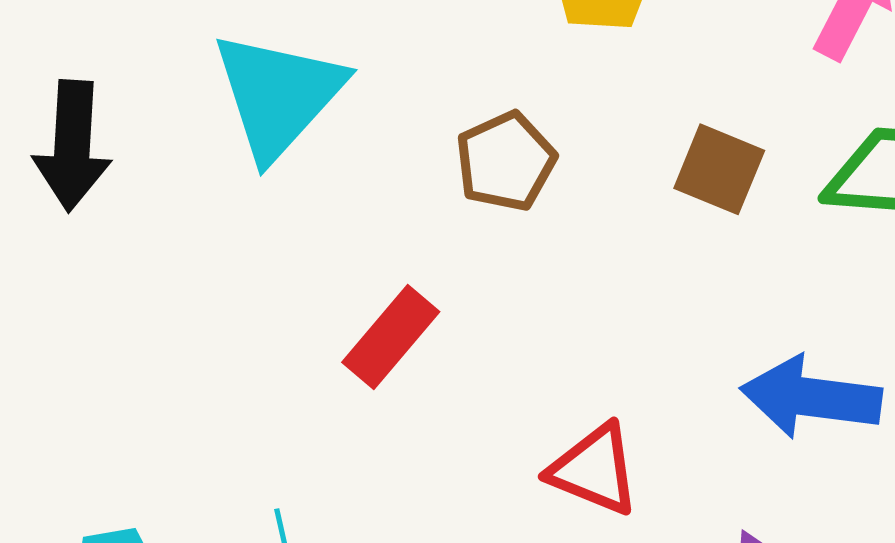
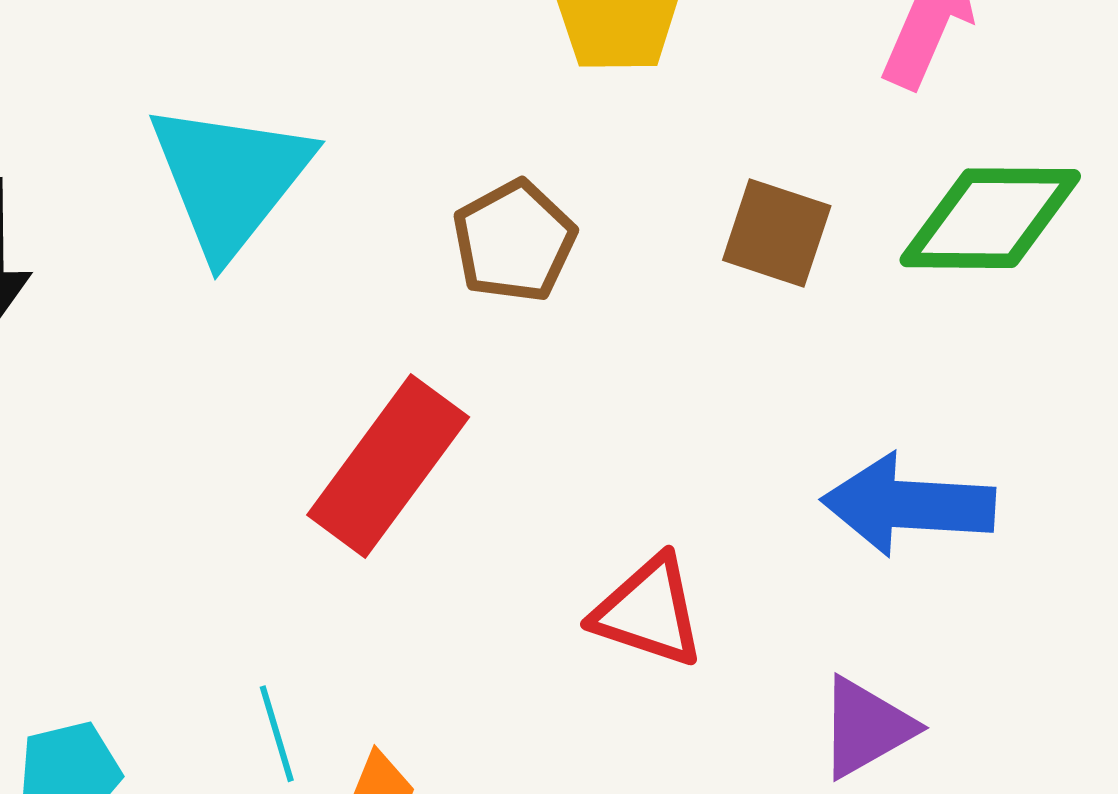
red rectangle: (391, 337) -> (388, 466), size x1.4

